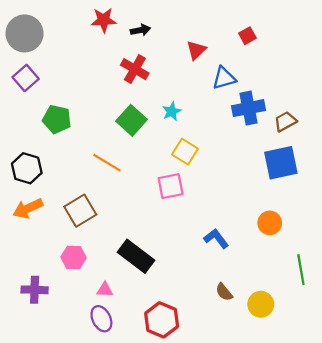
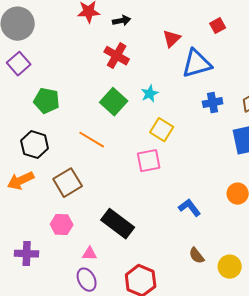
blue triangle: (224, 78) -> (197, 64), size x1.4
blue cross: (249, 108) -> (213, 103), moved, size x0.7
black hexagon: (27, 168) -> (35, 145), moved

